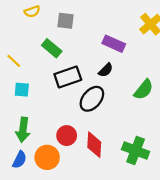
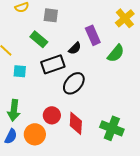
purple rectangle: (114, 44) -> (93, 35), turned 42
black semicircle: (106, 70) -> (75, 48), moved
cyan square: (22, 90) -> (20, 71), moved
green semicircle: (144, 90) -> (116, 53), moved

